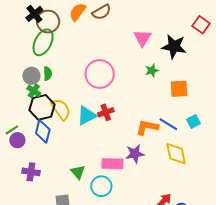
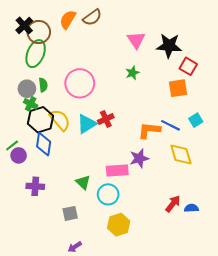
red square: (201, 25) -> (188, 66), moved
green star: (152, 70) -> (132, 73), moved
pink circle: (100, 74) -> (80, 83), moved

